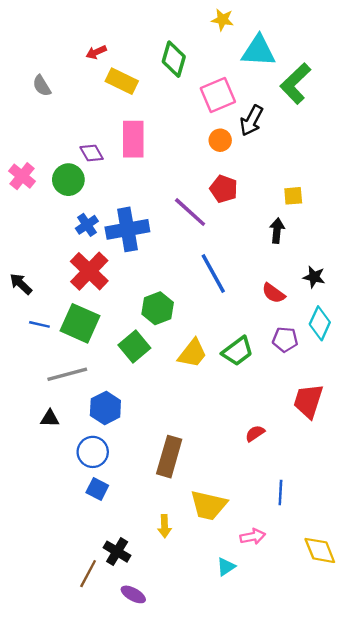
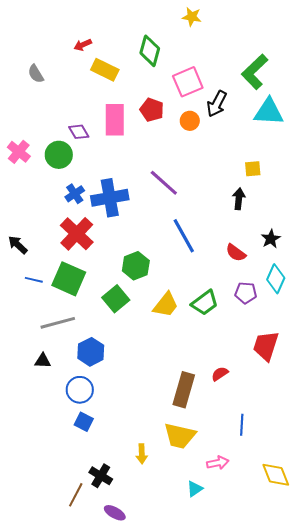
cyan triangle: (258, 51) -> (269, 112), moved
red pentagon: (224, 189) -> (152, 110), moved
black star: (314, 277) -> (271, 239), turned 30
brown rectangle: (169, 457) -> (184, 390), moved

